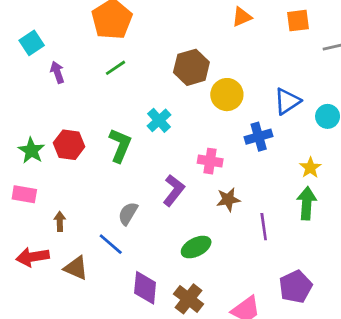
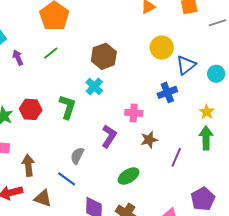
brown hexagon: (191, 67) -> (104, 56), moved
green line: (116, 68) -> (51, 53), moved
yellow circle: (227, 95) -> (162, 48), moved
brown arrow: (60, 221) -> (28, 165), size x1.5
purple line: (264, 227) -> (176, 157), turned 36

